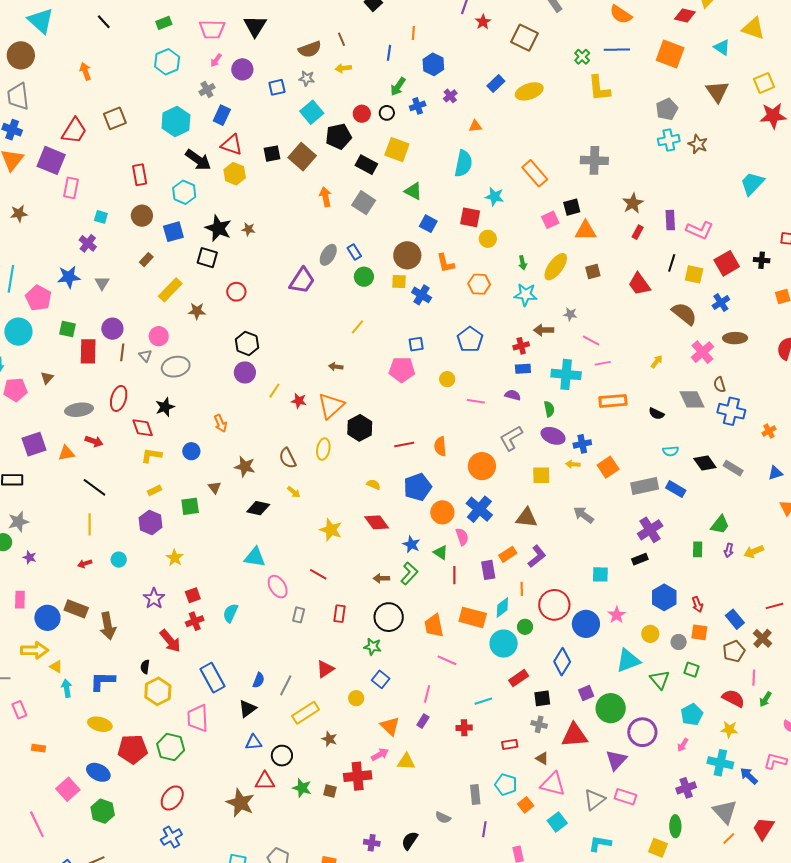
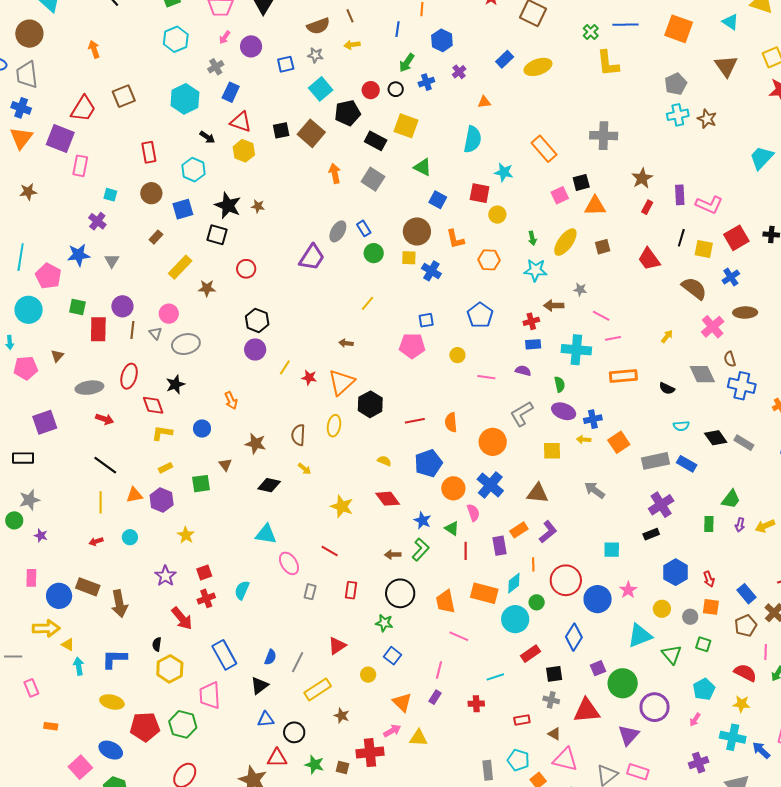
black arrow: (198, 160) -> (207, 137), size x0.6
orange triangle: (66, 453) -> (134, 495), moved
brown semicircle: (288, 458) -> (298, 435), turned 30

